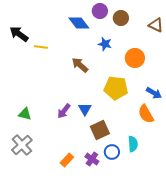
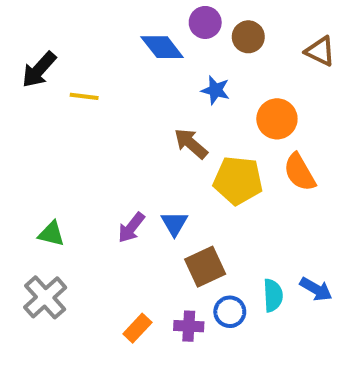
black arrow: (19, 34) -> (39, 70), turned -84
brown arrow: (80, 65) -> (191, 144), moved
blue arrow: (154, 93) -> (316, 289), moved
orange semicircle: (146, 114) -> (300, 172), moved
purple cross: (92, 159) -> (189, 326), turned -32

